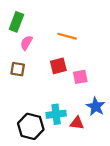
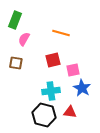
blue star: (96, 107) -> (82, 88), moved
cyan cross: (56, 114) -> (51, 91), moved
black hexagon: (31, 126) -> (44, 115), moved

